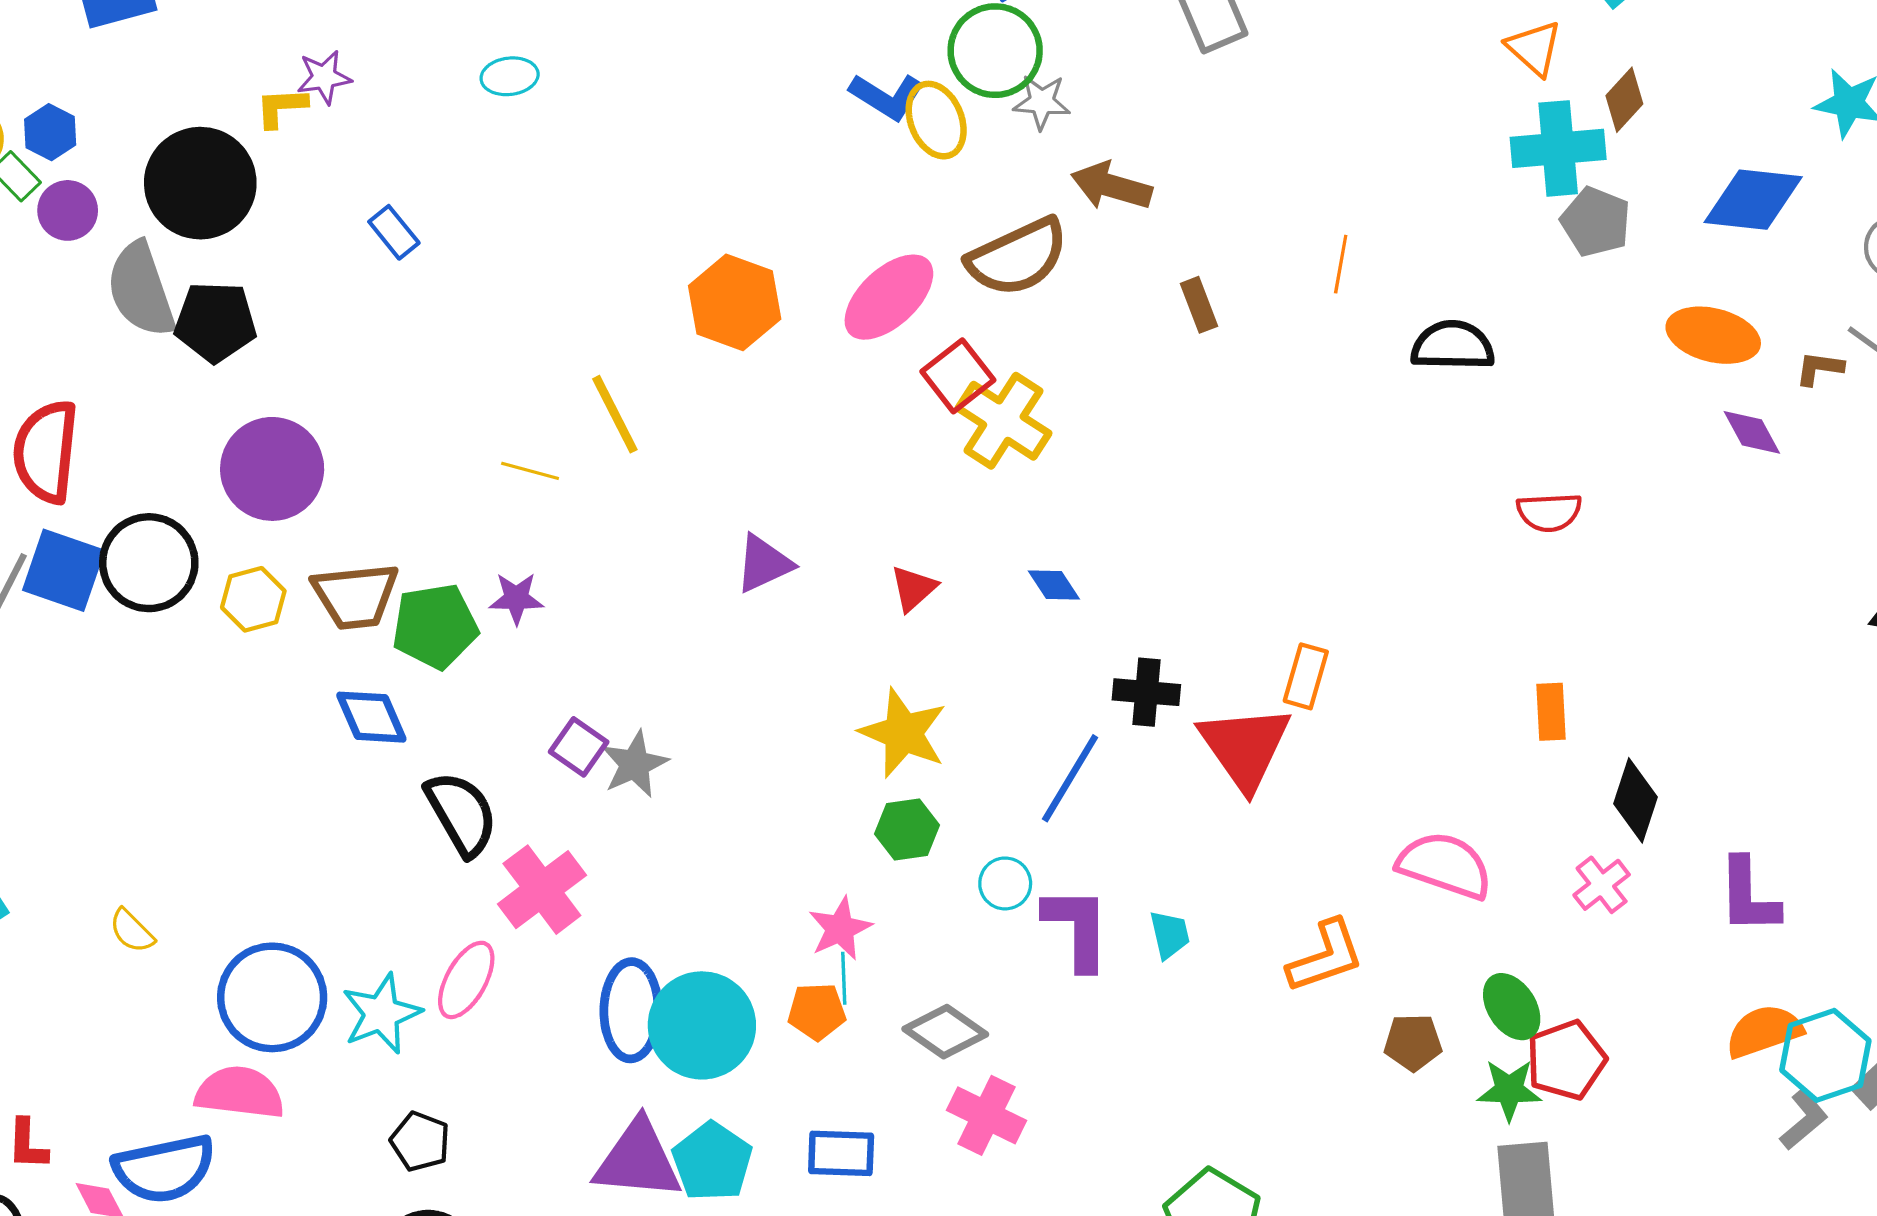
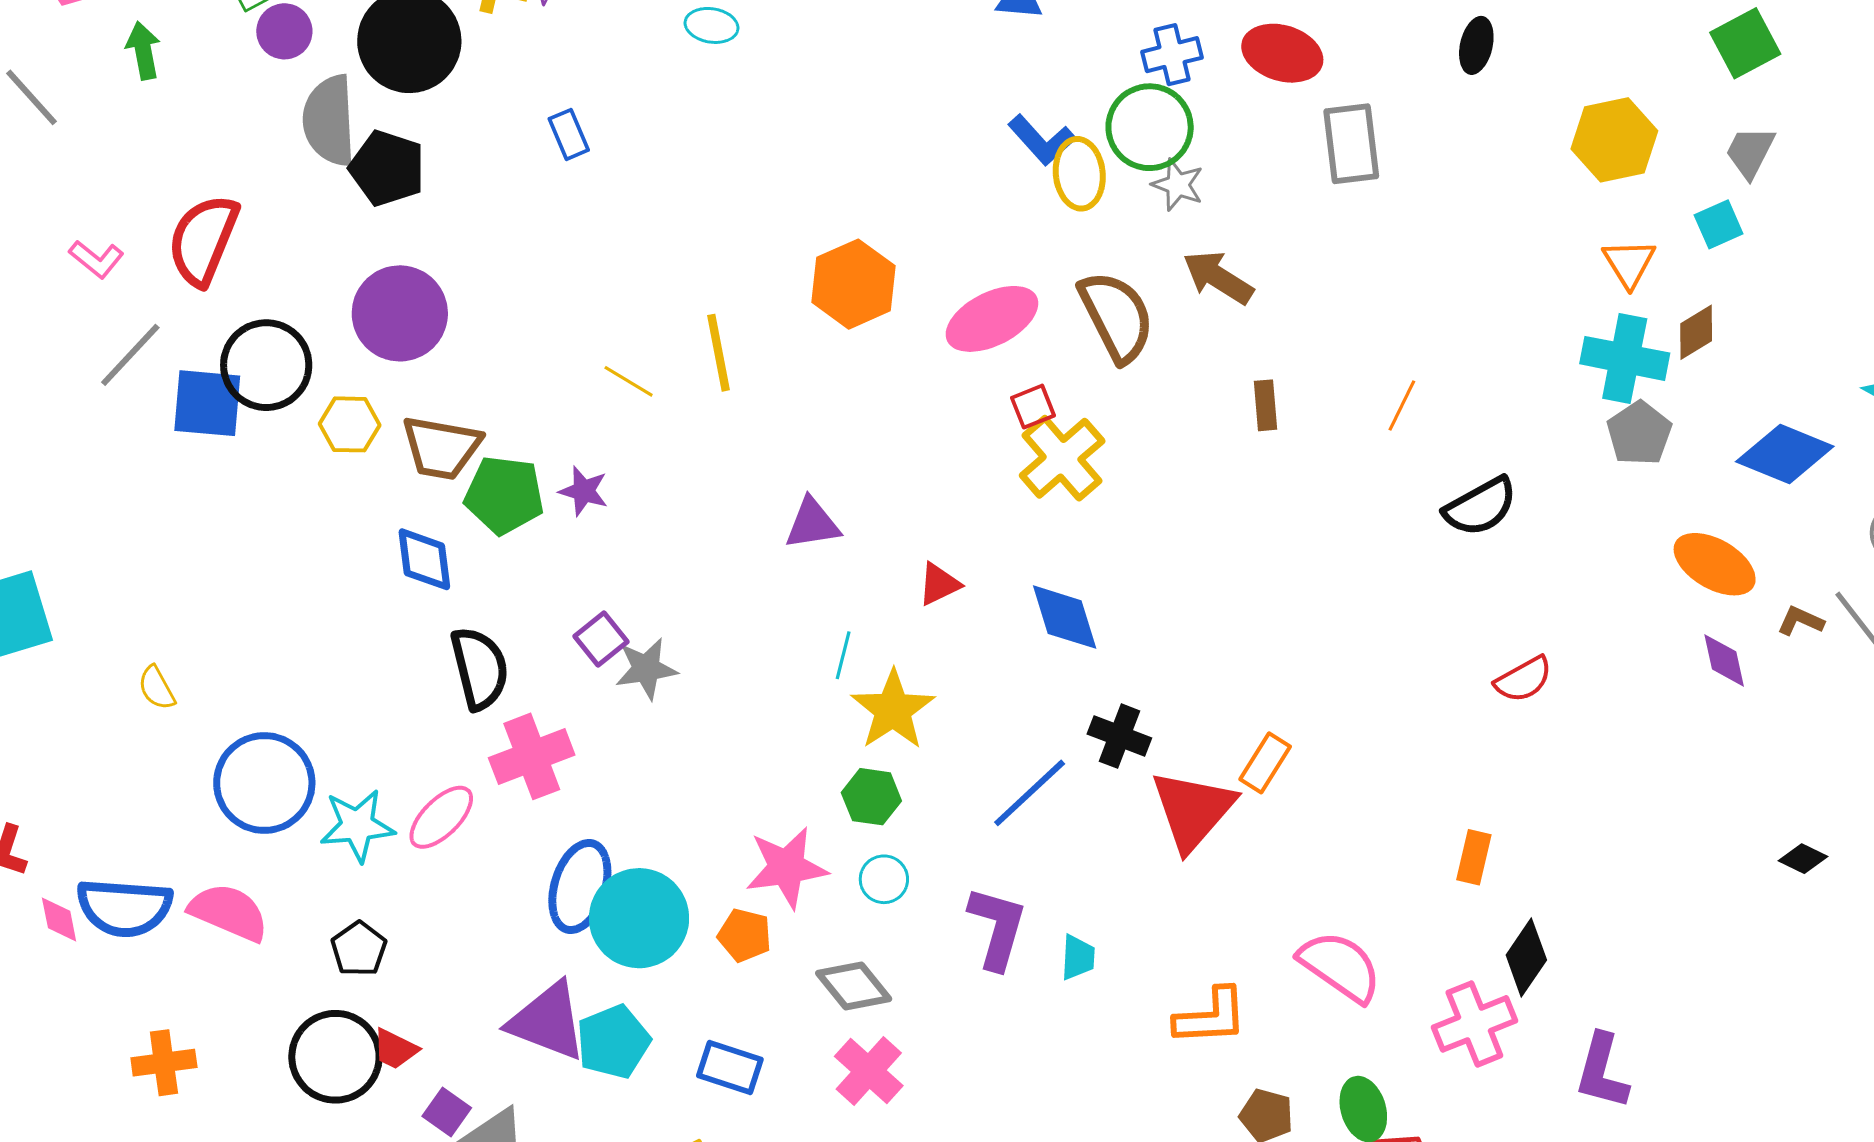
brown semicircle: (1018, 257) -> (1117, 316), turned -108
black semicircle: (1453, 346) -> (1480, 507), turned 134
red square: (958, 376) -> (1033, 407), size x0.7
red semicircle: (1549, 512) -> (1523, 679), turned -42
blue square: (64, 570) -> (207, 403), moved, turned -30
blue diamond: (1054, 585) -> (1065, 617), size x1.6
cyan circle: (1005, 883) -> (884, 879), moved
pink cross: (1602, 885) -> (1474, 1024), size x1.5
pink star: (840, 929) -> (787, 867), size x1.4
cyan line: (844, 978) -> (843, 655), moved
pink semicircle: (240, 1093) -> (229, 912), moved

